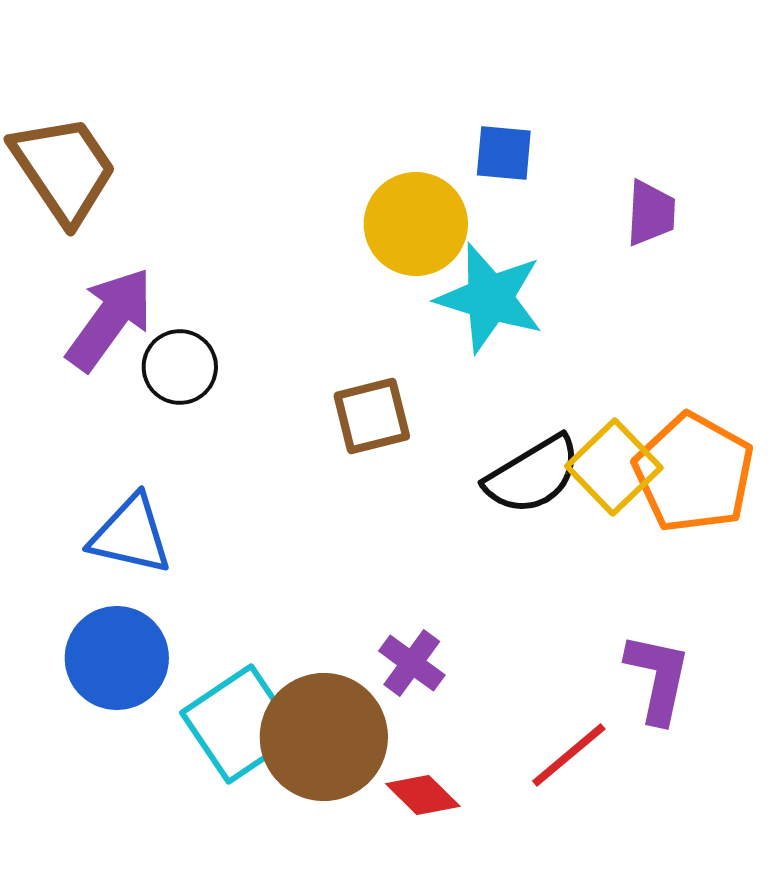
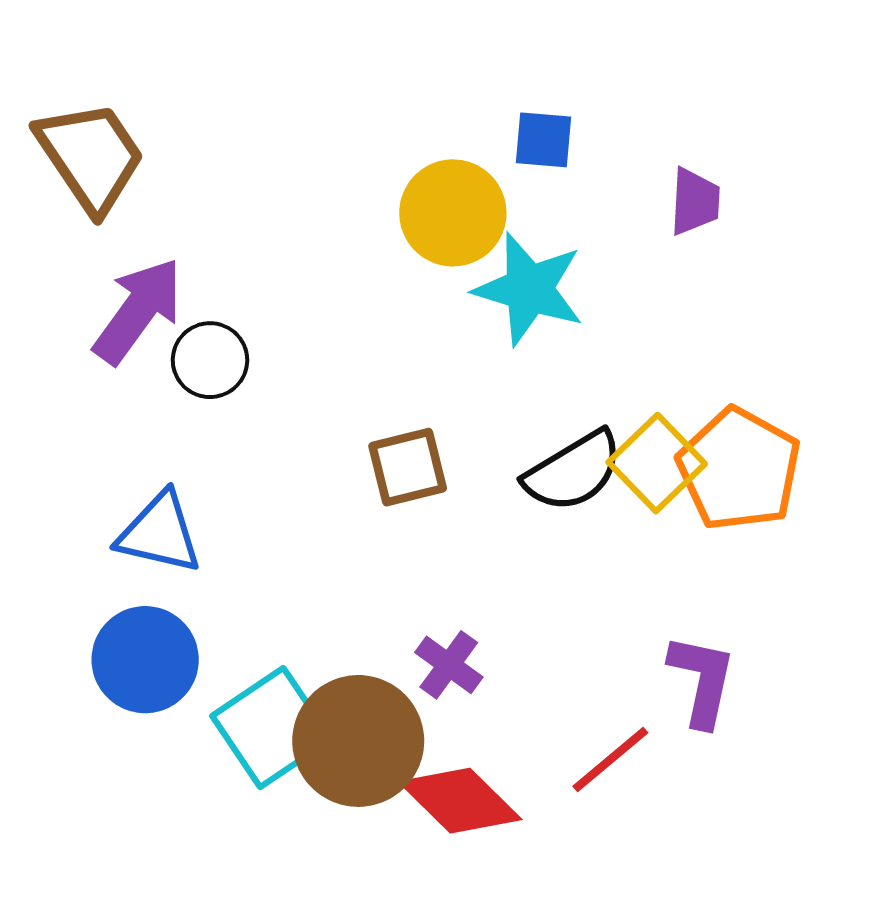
brown square: (372, 416) -> (408, 467), moved
red diamond: (423, 795) -> (460, 801), size x1.6

